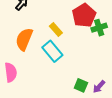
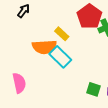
orange semicircle: (24, 39) -> (44, 47), moved, turned -110

